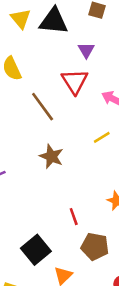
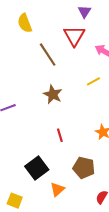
red line: (74, 217) -> (60, 135), moved

